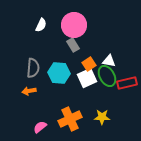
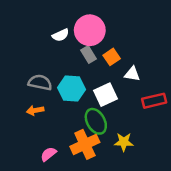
white semicircle: (41, 25) -> (61, 35), moved, turned 40
orange square: (89, 64) -> (112, 57), moved
gray semicircle: (33, 68) -> (40, 82), turned -84
green ellipse: (107, 76) -> (96, 121), moved

